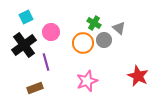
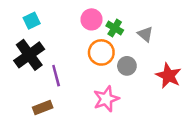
pink circle: (51, 32) -> (91, 19), moved
gray circle: (104, 40) -> (127, 66), moved
red star: (138, 76) -> (169, 76), moved

